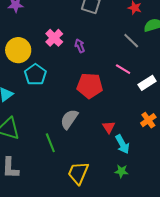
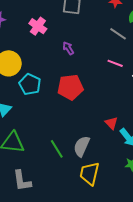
pink cross: (54, 38) -> (38, 26), moved
red pentagon: (90, 86) -> (70, 87), moved
gray semicircle: (69, 119) -> (82, 146), moved

